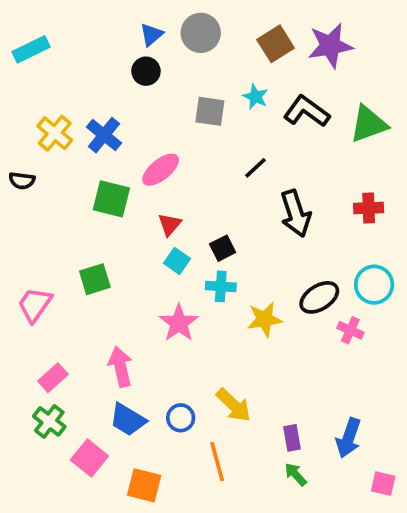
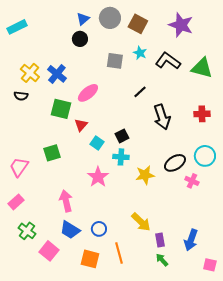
brown square: (276, 44) -> (138, 24), moved, turned -30
purple star: (330, 46) -> (181, 25), turned 30
green triangle: (369, 124) -> (202, 68), turned 35
black semicircle: (22, 181) -> (21, 96), moved
red triangle: (170, 224) -> (81, 125), moved
pink rectangle: (53, 378) -> (16, 202), moved
yellow arrow: (234, 405) -> (141, 222), moved
orange square: (144, 485) -> (90, 259), moved

